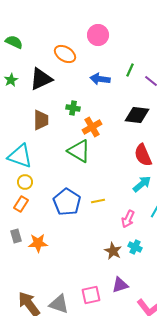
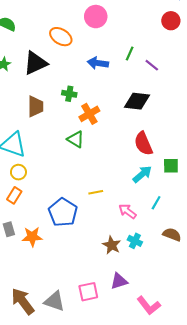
green triangle: (79, 151) -> (76, 139), size x0.7
blue pentagon: (67, 202) -> (63, 212), moved
pink arrow: (128, 219) -> (127, 211), turned 102

